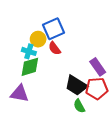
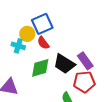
green diamond: (30, 67) -> (40, 68), moved
black trapezoid: (76, 85) -> (64, 64), moved

